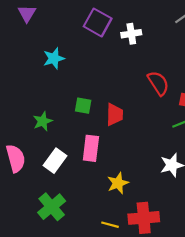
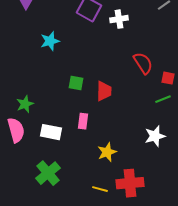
green star: (43, 121) -> (25, 104), moved
pink rectangle: (91, 148) -> (83, 121), size x0.7
white rectangle: (55, 161) -> (51, 132), turned 65

